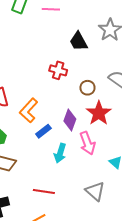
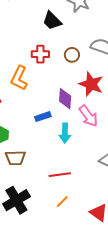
brown circle: (87, 88) -> (72, 55), moved
orange L-shape: (29, 110) -> (19, 78), moved
blue rectangle: (43, 131) -> (43, 117), turned 35

